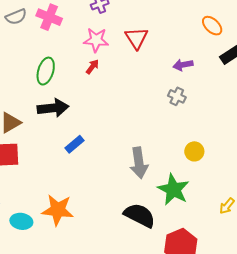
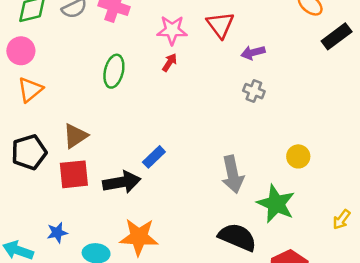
purple arrow: (183, 65) -> (253, 52), moved
gray cross: (177, 96) -> (254, 91), moved
black arrow: (53, 108) -> (122, 182), moved

